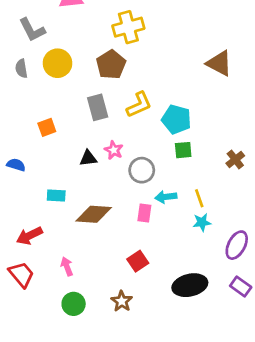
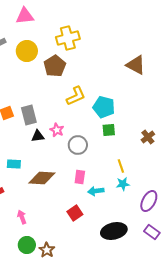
yellow circle: (57, 63) -> (27, 51), moved
gray rectangle: (98, 107) -> (29, 115), moved
cyan arrow: (166, 197) -> (96, 191), moved
brown star: (122, 301) -> (47, 250), moved

